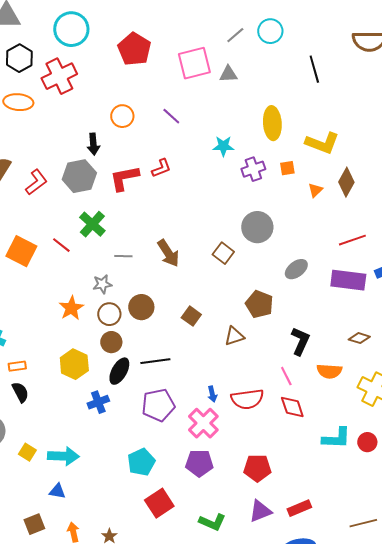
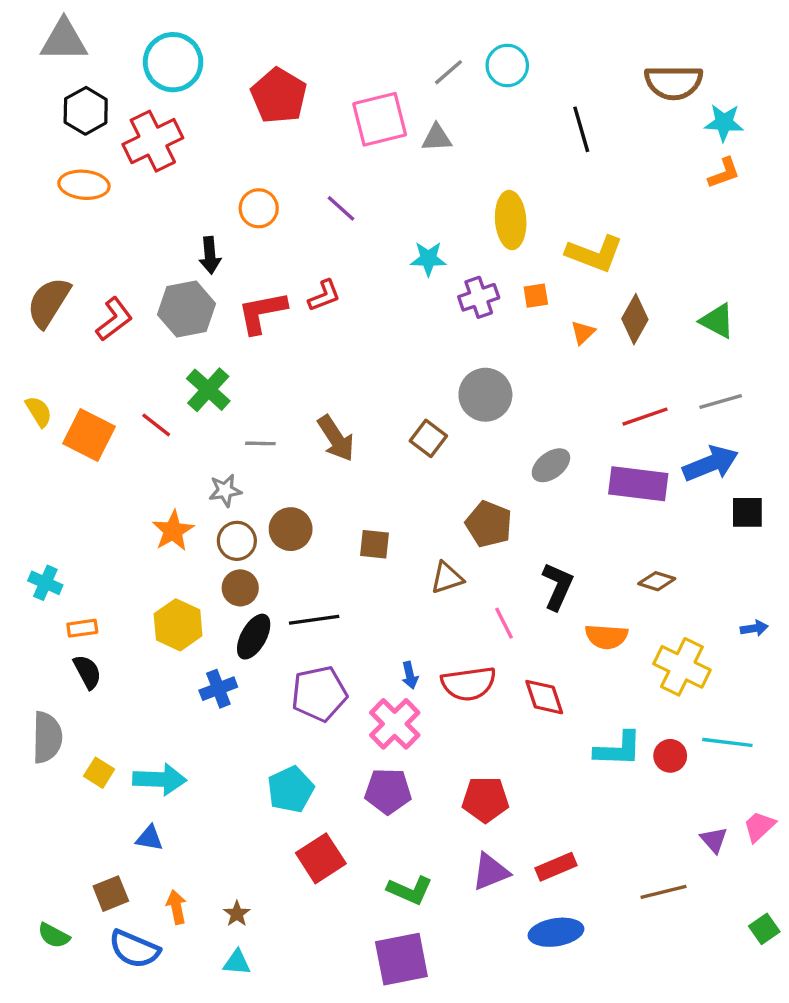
brown square: (191, 316) -> (375, 544), turned -30
pink line: (286, 376) -> (504, 623), moved

